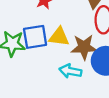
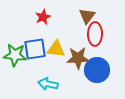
cyan arrow: (70, 71) -> (48, 84), moved

